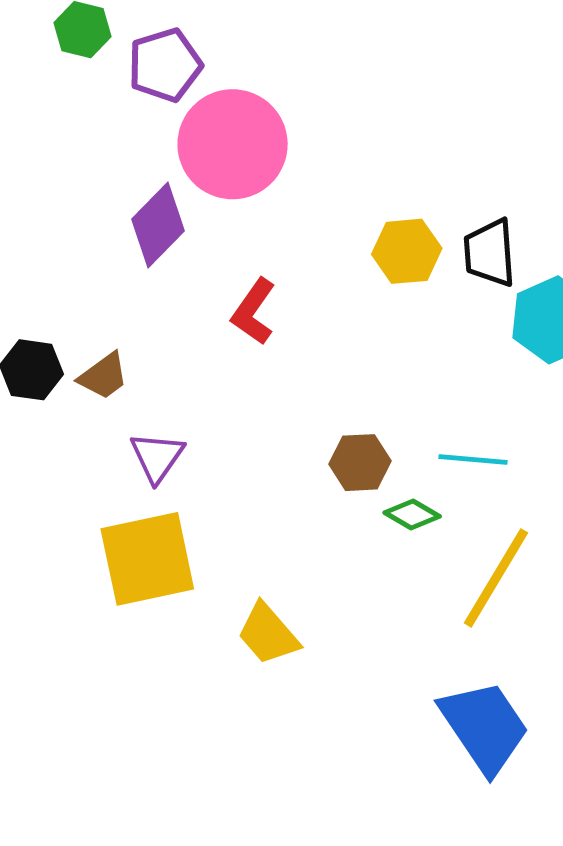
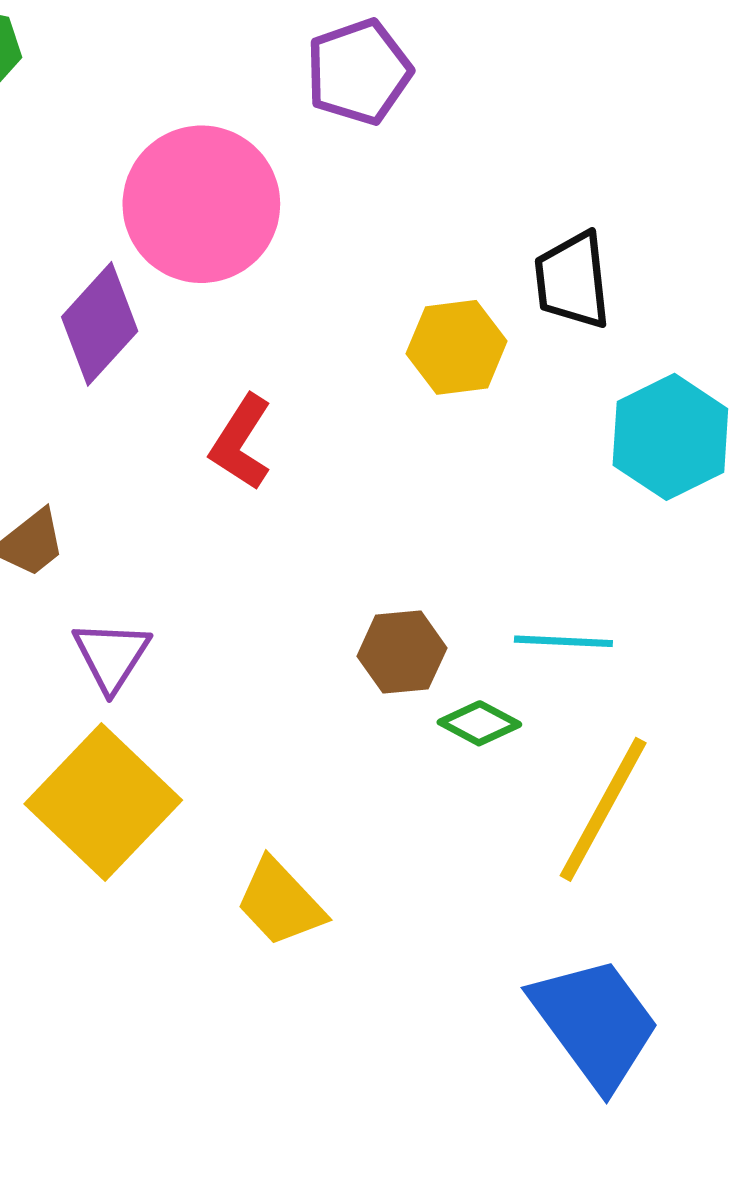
purple pentagon: (165, 65) -> (359, 72), moved
black trapezoid: (490, 253) -> (572, 280), moved
yellow square: (147, 559) -> (103, 802), turned -32

